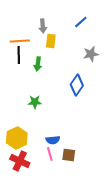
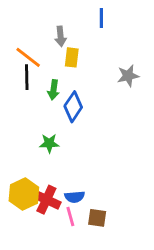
blue line: (81, 22) -> (101, 18), moved, turned -48
orange line: (20, 41) -> (28, 57), turned 42
blue diamond: (77, 85) -> (73, 107), moved
red cross: (20, 161) -> (46, 200), moved

